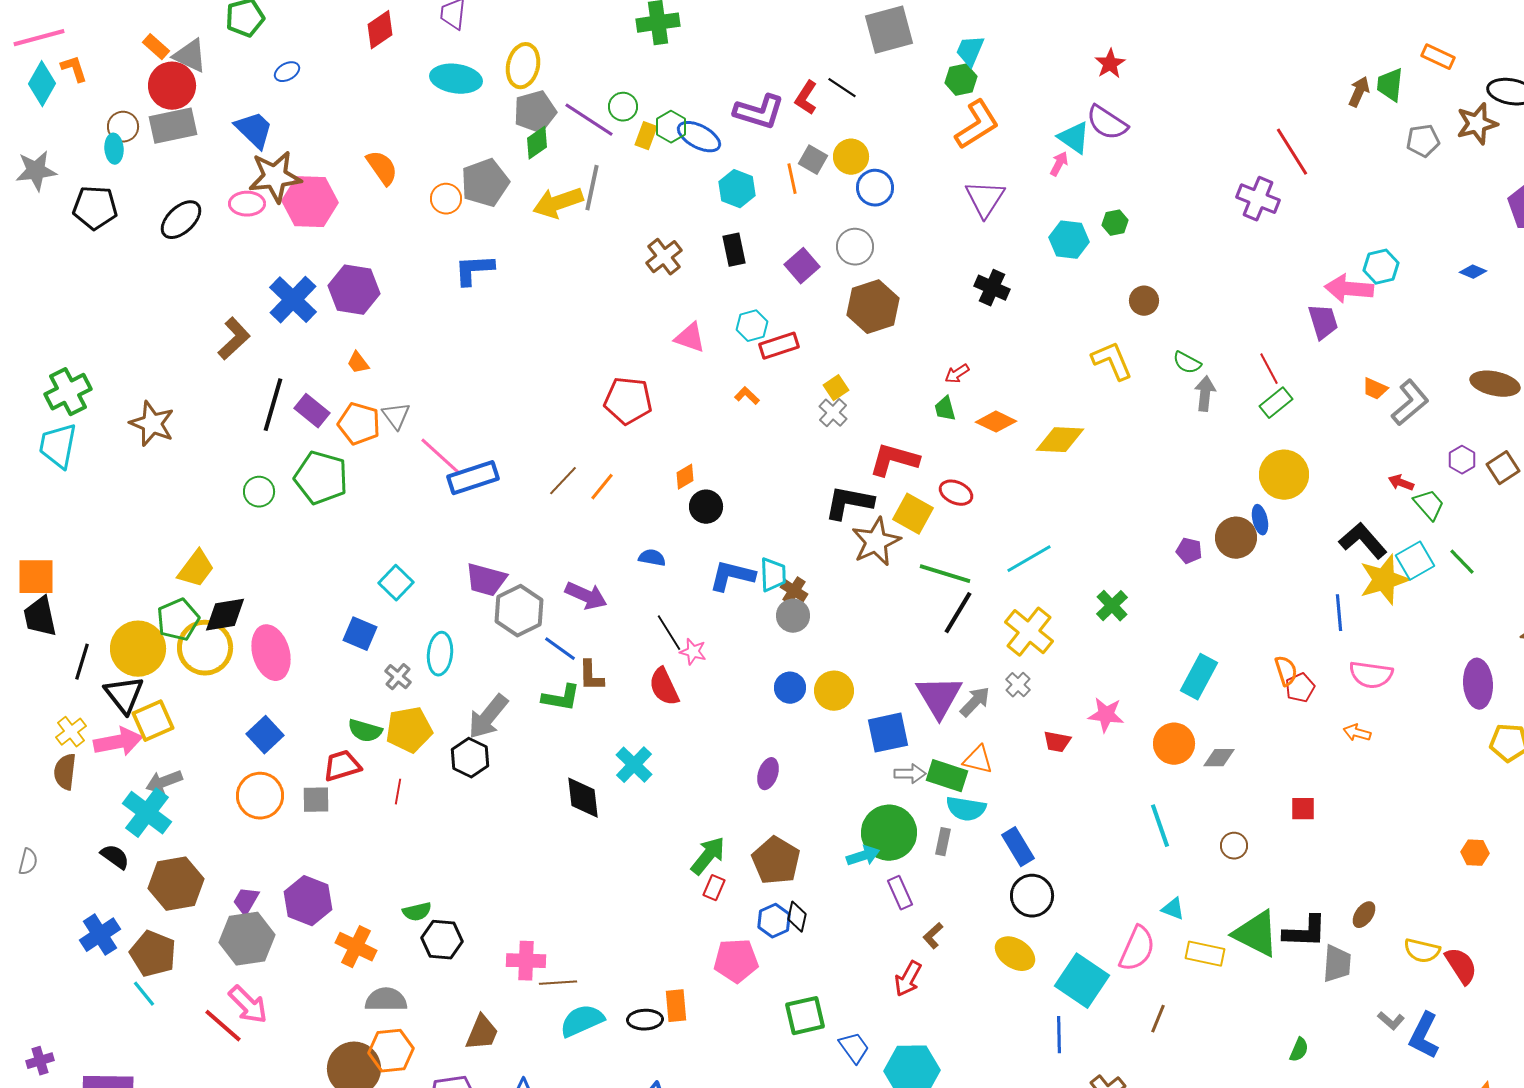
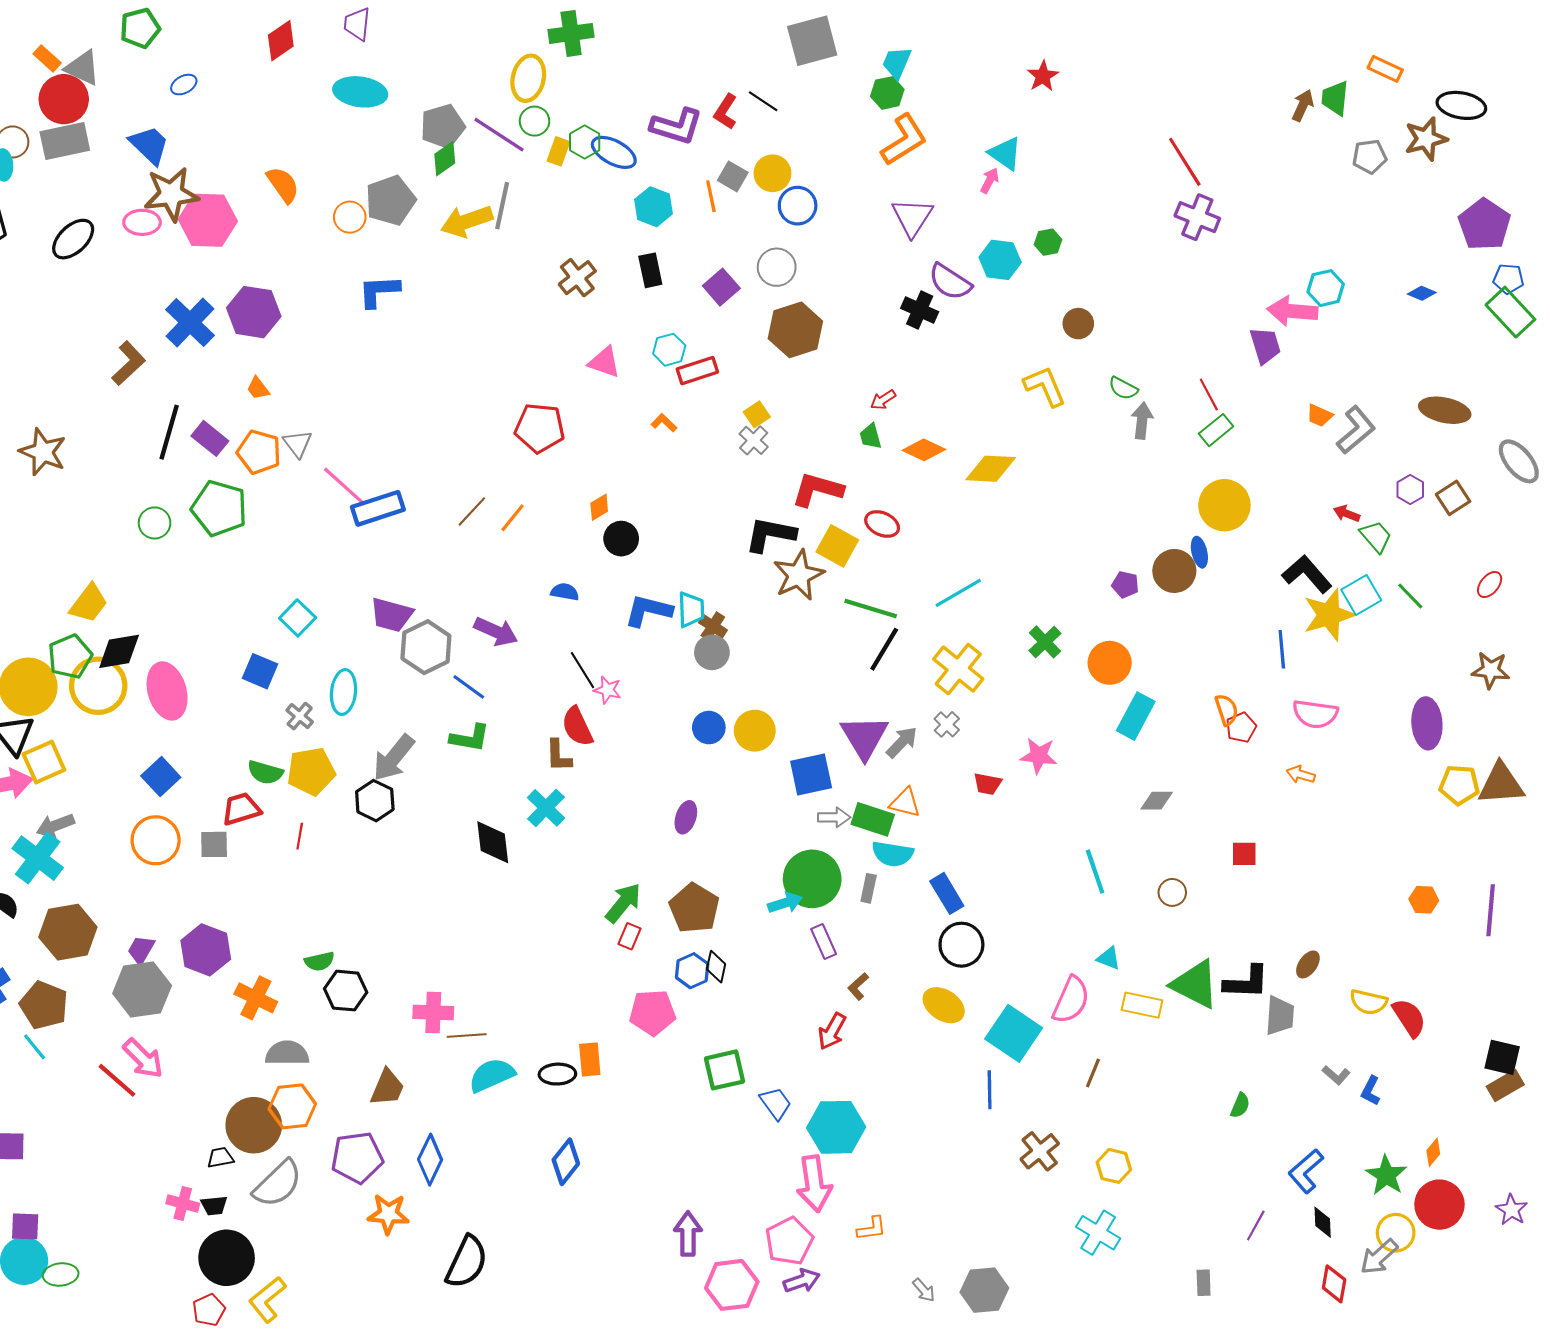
yellow ellipse: (523, 66) -> (528, 78), moved
purple semicircle: (1107, 123) -> (950, 282), moved
red line: (1292, 152) -> (1185, 162), moved
brown L-shape: (591, 676) -> (559, 756), moved
orange circle: (1174, 744) -> (1110, 663), moved
blue L-shape: (1424, 1036) -> (1371, 1091), size x0.6

